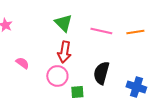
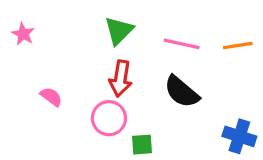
green triangle: (63, 23) -> (119, 31), turned 30
black semicircle: (101, 73) -> (182, 92), moved, turned -65

